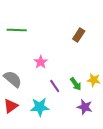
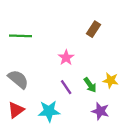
green line: (17, 30) -> (21, 36), moved
pink star: (41, 62) -> (66, 58), moved

